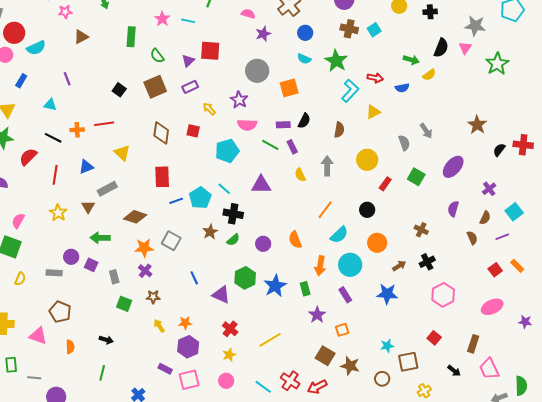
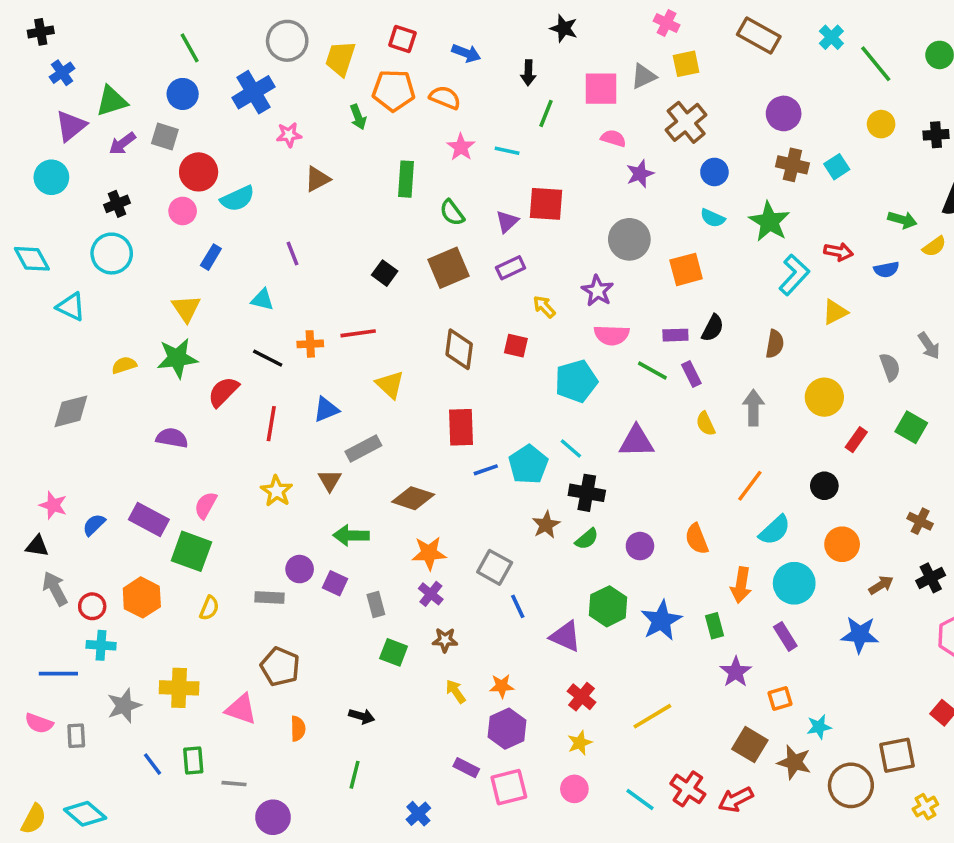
gray square: (171, 241) -> (495, 567), moved
cyan star: (387, 346) -> (819, 727), moved
brown circle: (382, 379) -> (851, 785), size x1.6

